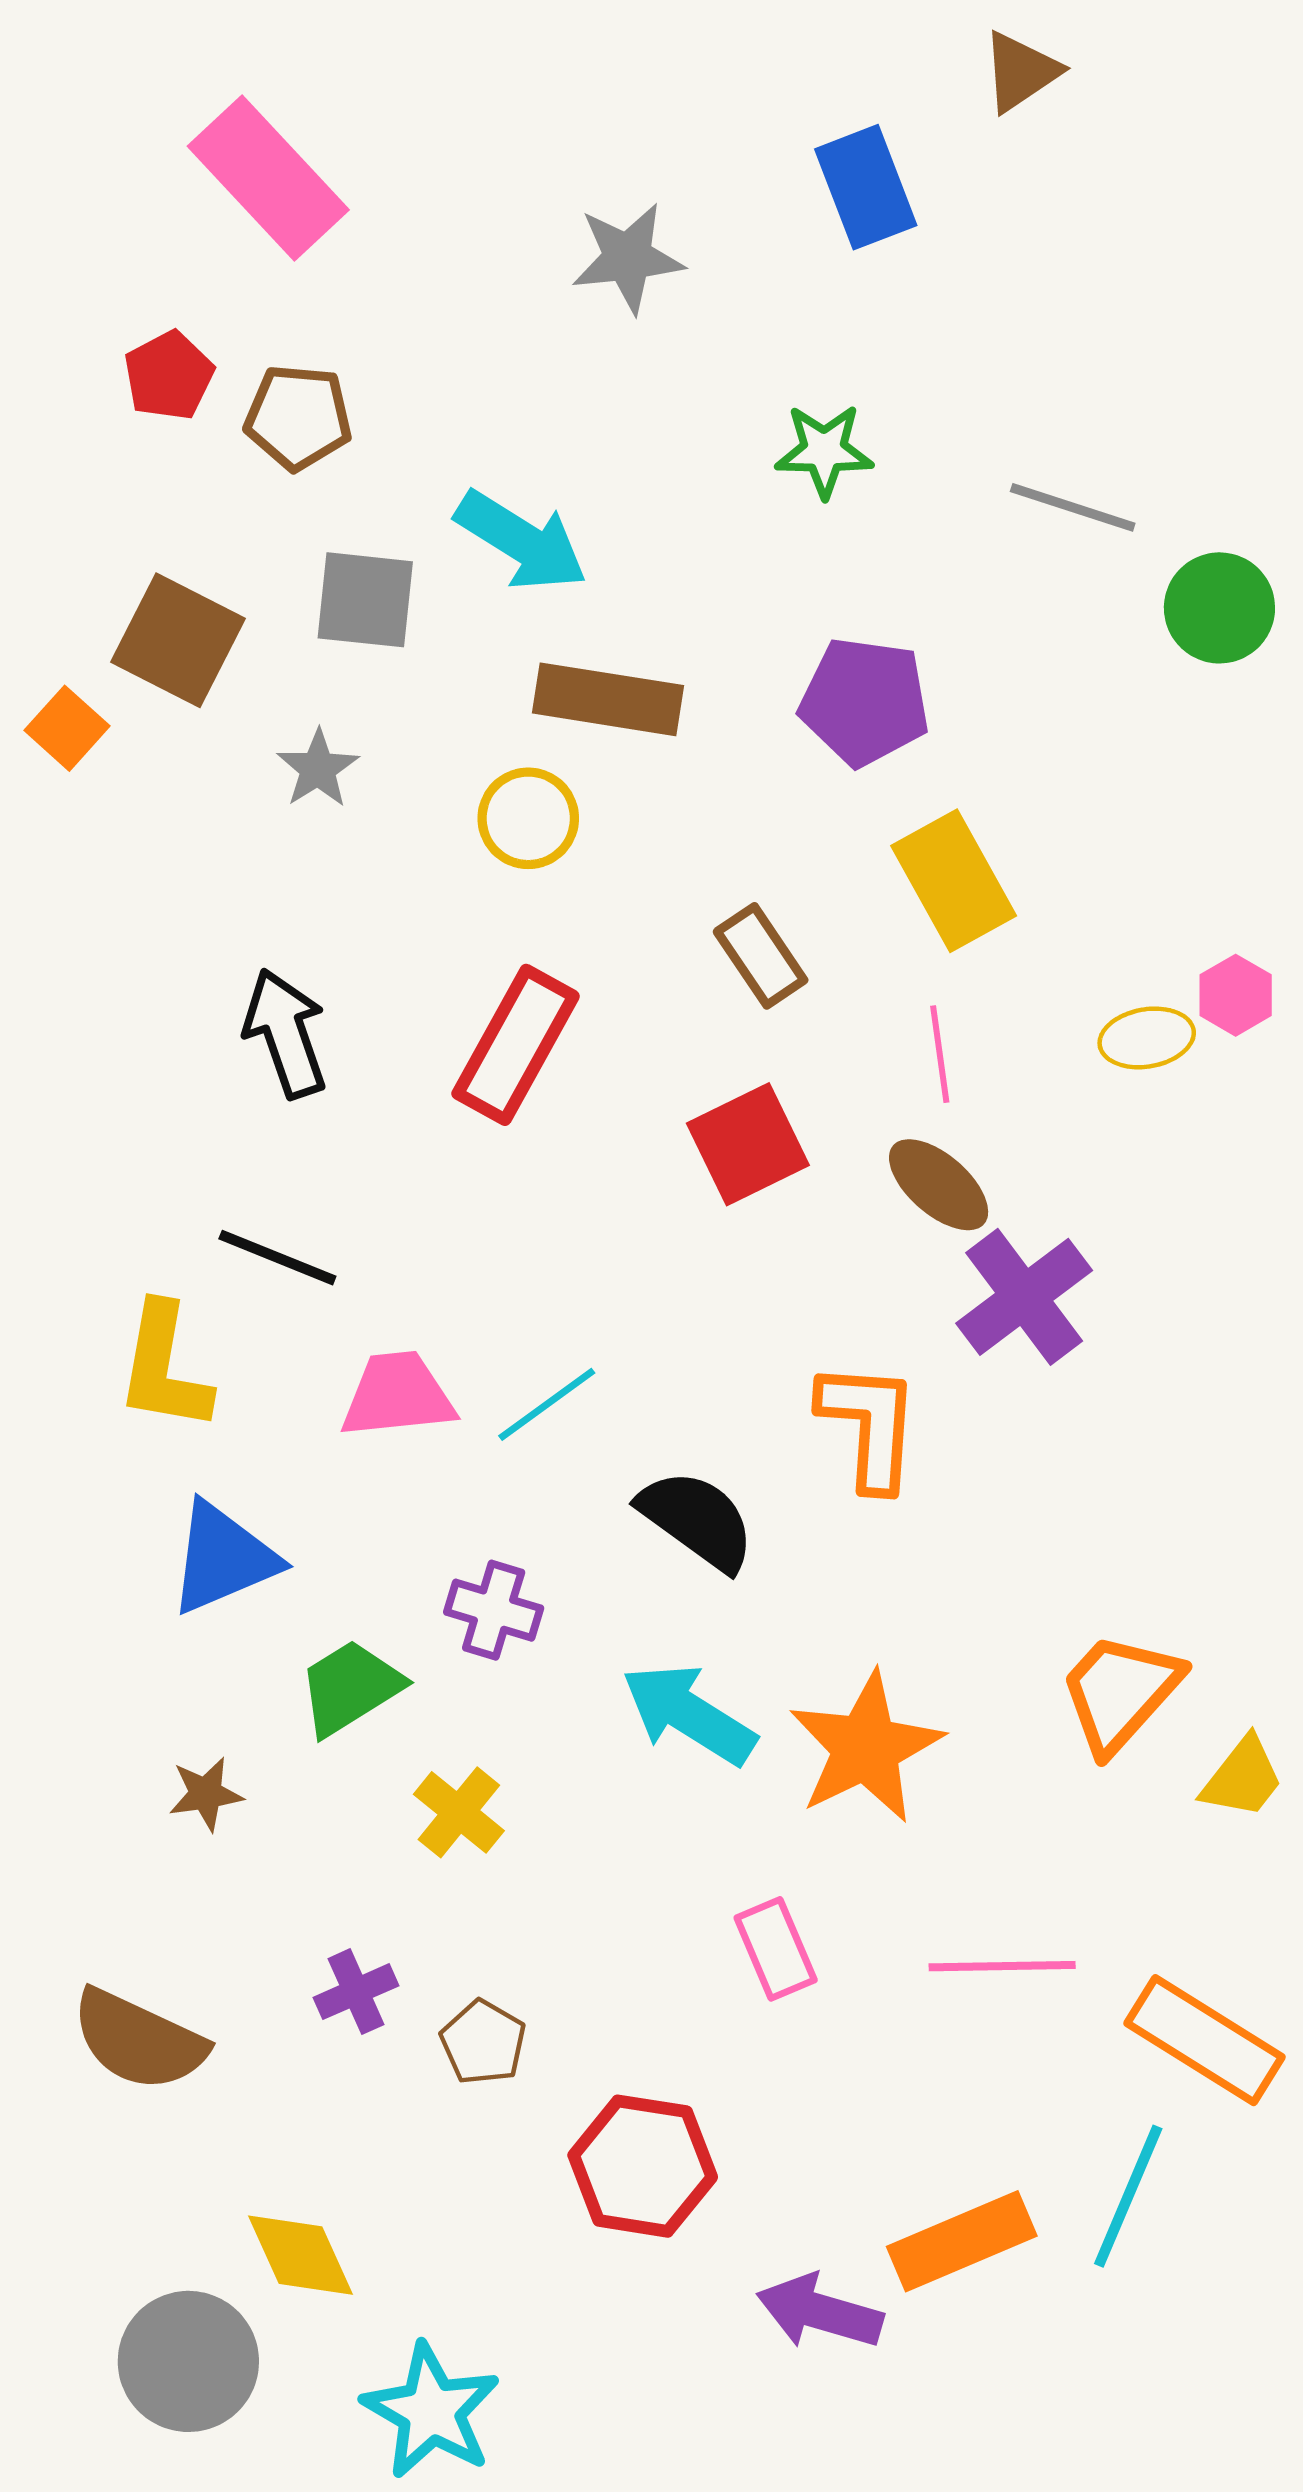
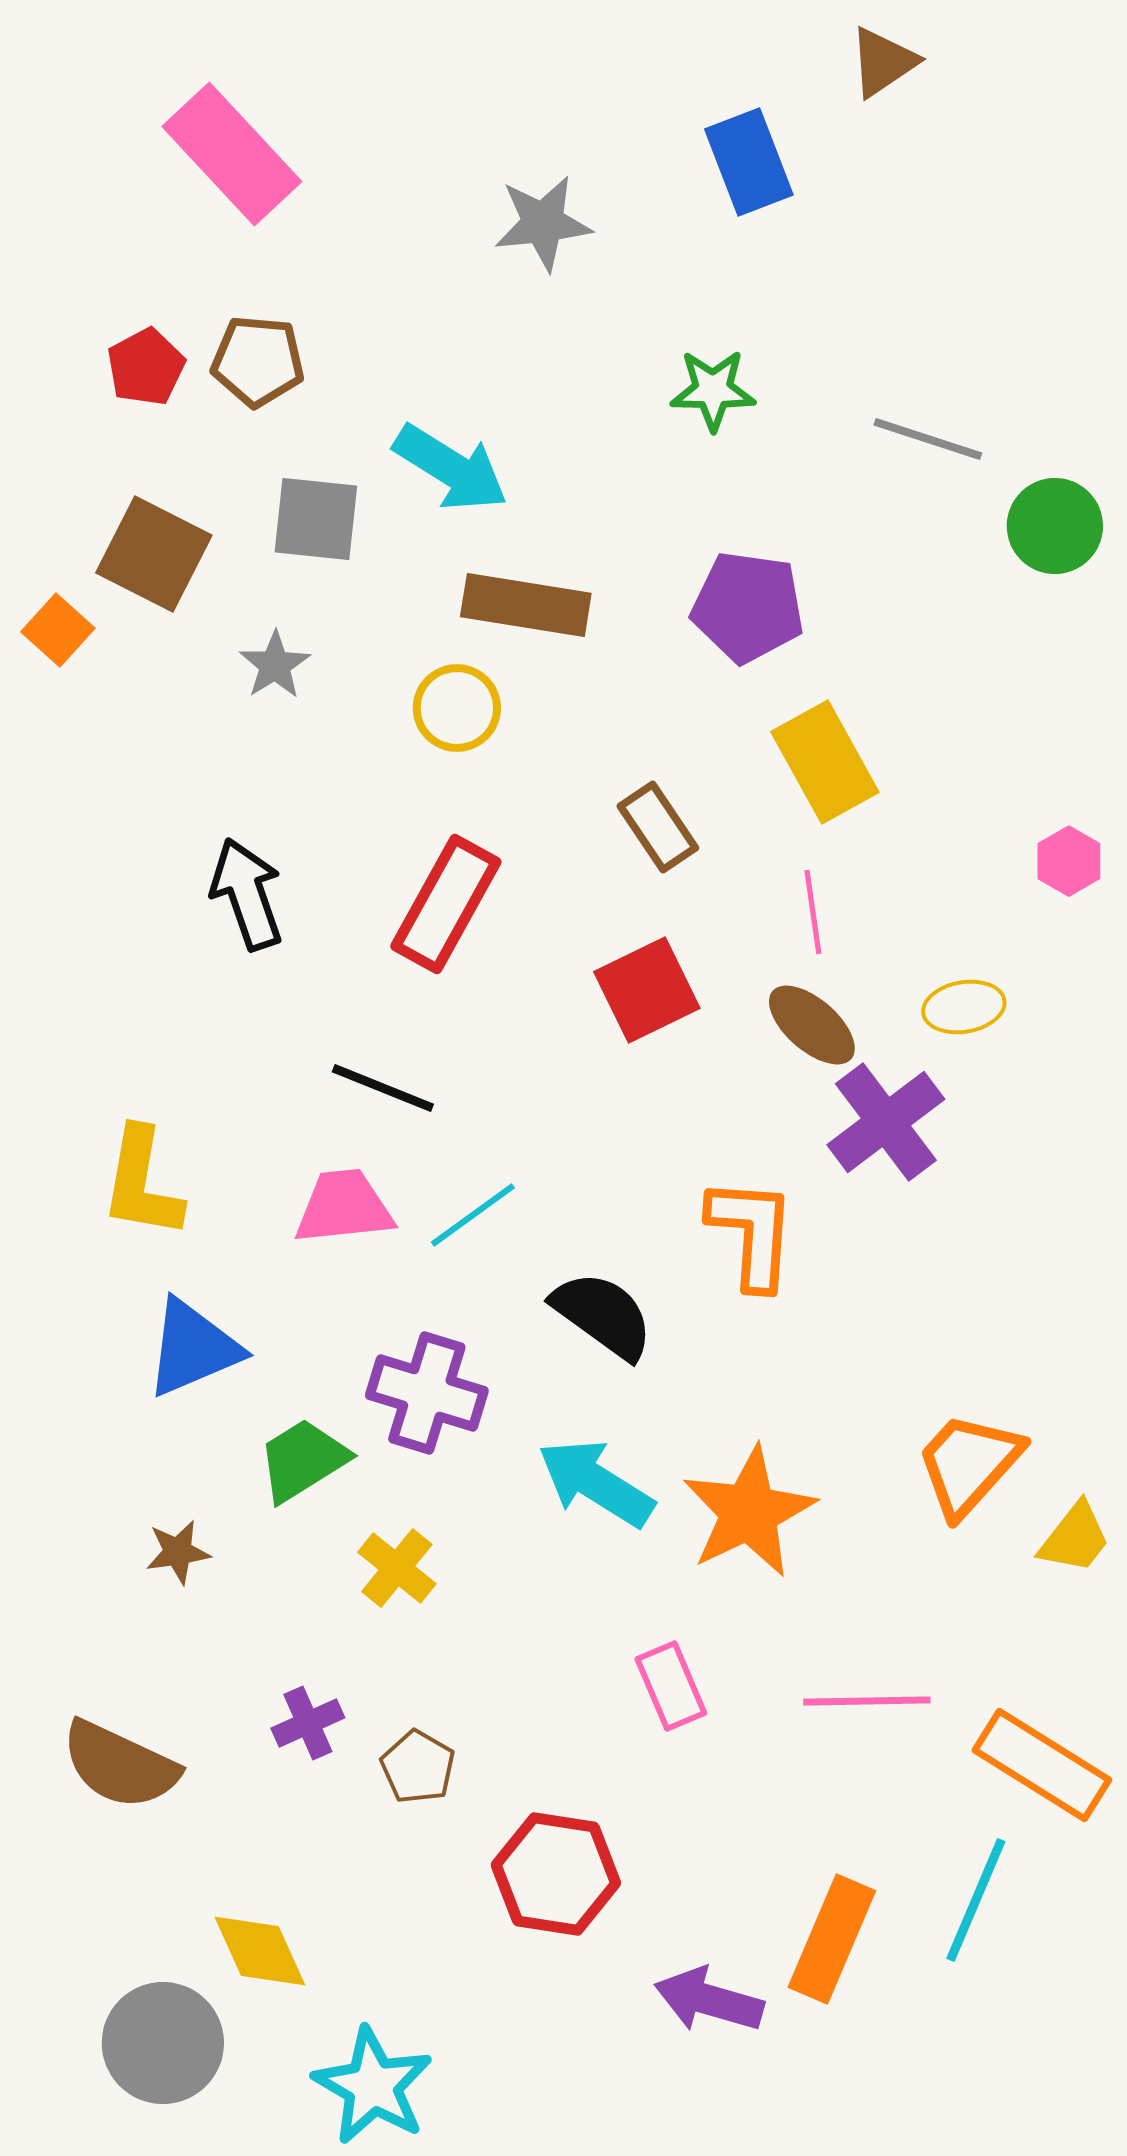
red pentagon: (169, 376) -> (146, 367), moved
yellow ellipse: (1147, 1038) -> (964, 1007), moved
black line: (277, 1258) -> (383, 1088), moved
purple cross: (494, 1610) -> (427, 1393), size x1.4
orange rectangle: (962, 2241) -> (832, 1939), turned -44

